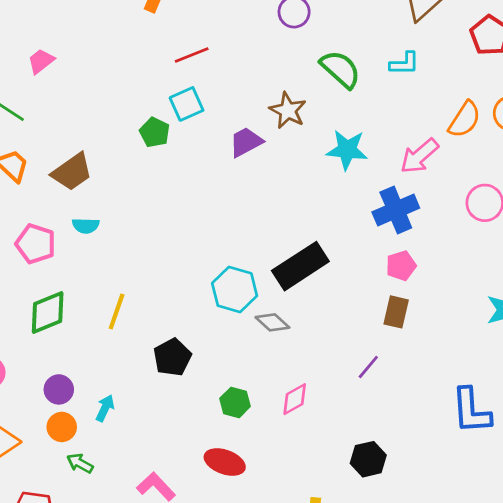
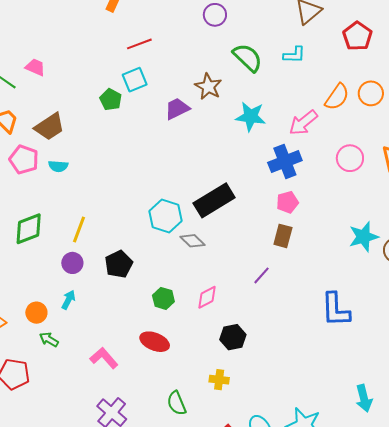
pink trapezoid: (41, 61) -> (35, 67), moved, turned 60
pink pentagon: (36, 244) -> (24, 160), moved
purple circle: (59, 389) -> (72, 263), moved
black hexagon: (368, 459) -> (233, 337), moved

